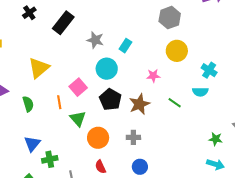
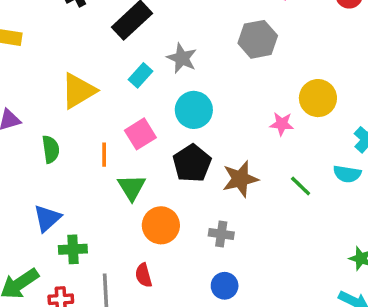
gray hexagon: (170, 18) -> (258, 39), moved
cyan rectangle: (125, 46) -> (140, 75), moved
pink star: (153, 76) -> (282, 124), moved
red semicircle: (100, 167) -> (144, 275), moved

